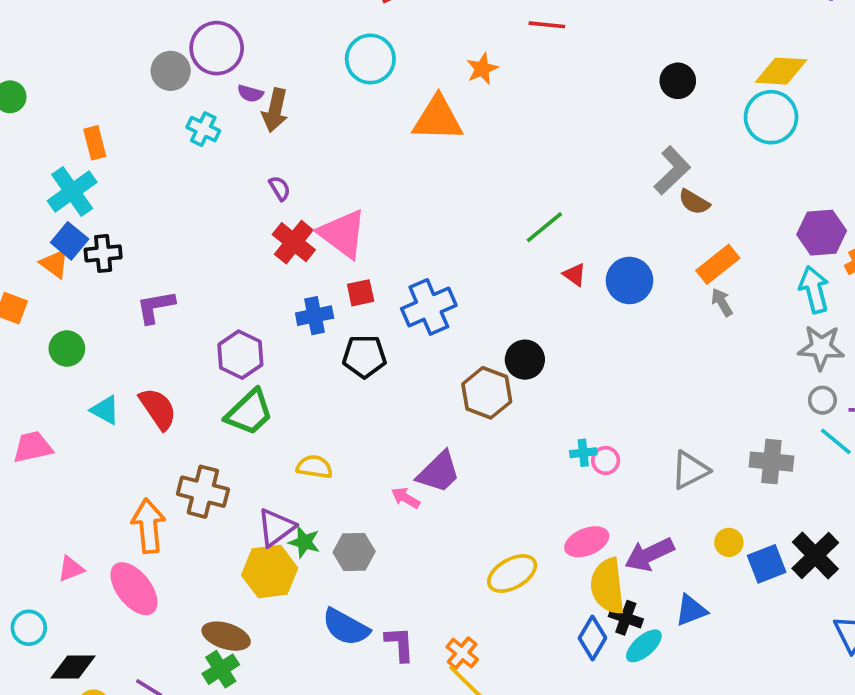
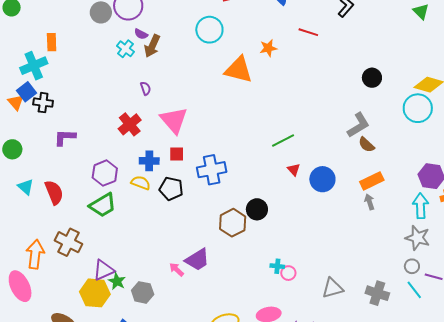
cyan cross: (203, 129) -> (125, 49), moved
red cross: (294, 242) -> (130, 124), moved
yellow semicircle: (314, 467) -> (141, 183), moved

